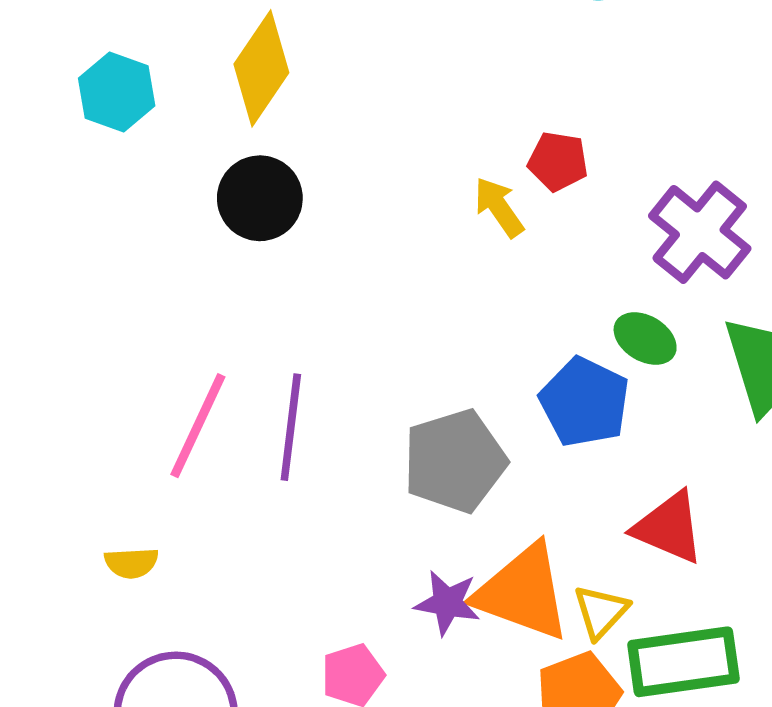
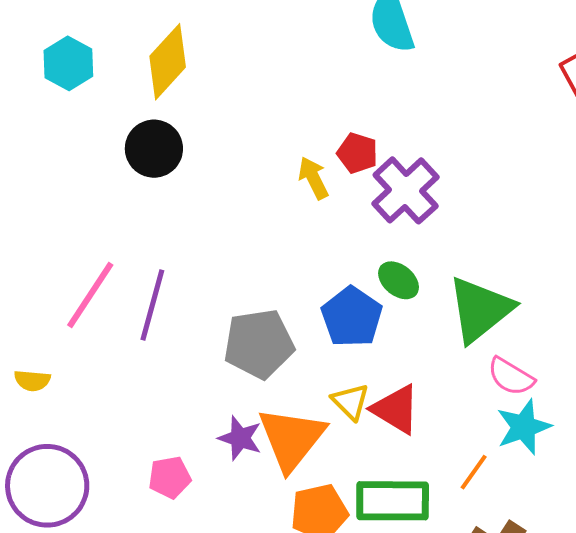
purple cross: (700, 232) -> (406, 190), moved
orange triangle: (523, 592) -> (292, 439), turned 40
yellow triangle: (601, 612) -> (350, 402), moved, turned -36

